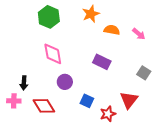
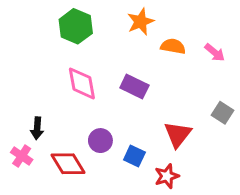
purple rectangle: (102, 62) -> (134, 87), moved
purple circle: (65, 82) -> (100, 141), moved
red triangle: (129, 100) -> (178, 134), moved
pink cross: (14, 101) -> (22, 156), turned 32

